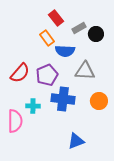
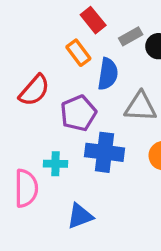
blue semicircle: (65, 51) -> (108, 74), turned -84
red semicircle: (20, 73) -> (34, 90), moved
blue triangle: (76, 141) -> (80, 216), moved

